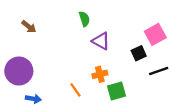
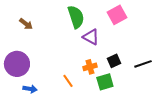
green semicircle: (84, 19) -> (76, 17), size x1.6
pink square: (155, 34) -> (117, 15), moved
black square: (139, 53) -> (114, 61), moved

